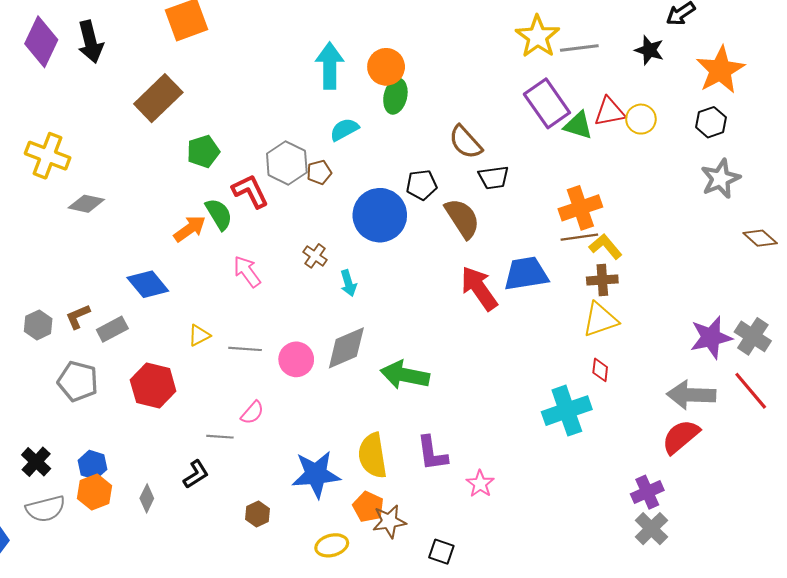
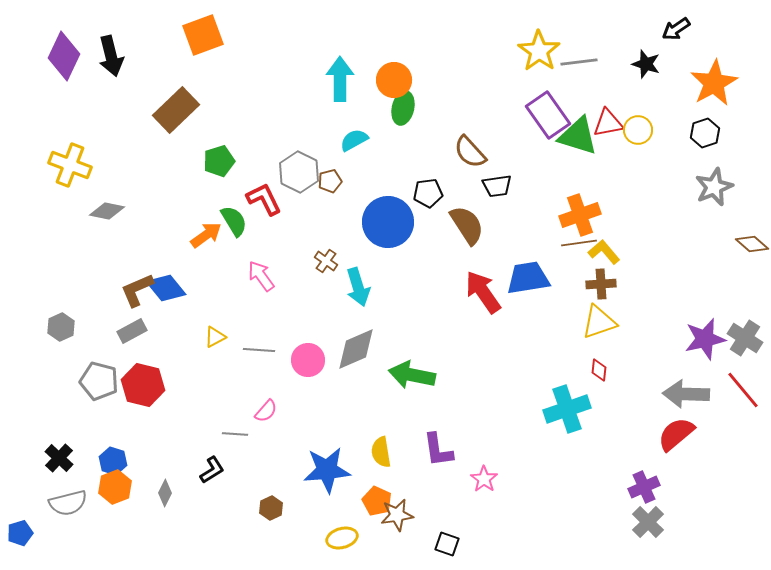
green triangle: (578, 125) -> (578, 136), size x1.4
cyan arrow: (348, 283) -> (358, 287), size x1.5
brown L-shape: (78, 317) -> (137, 290), moved, size x1.4
red hexagon: (153, 385) -> (143, 385), moved
yellow semicircle: (372, 455) -> (381, 452), size x0.7

